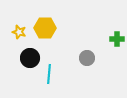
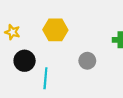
yellow hexagon: (45, 28) -> (55, 30), moved

